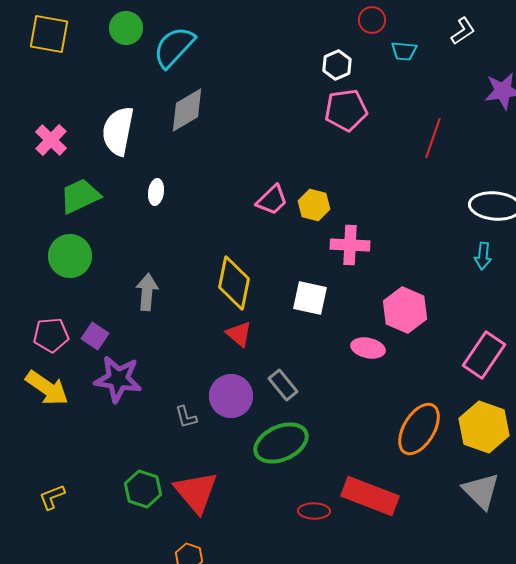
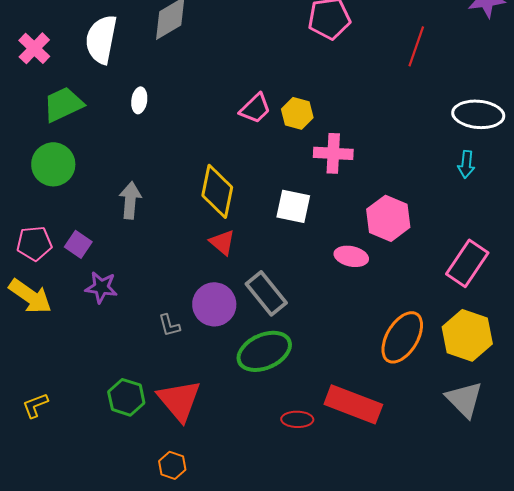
purple star: (118, 379) -> (101, 287), size x0.7
gray rectangle: (283, 385) -> (266, 293), size x1.4

